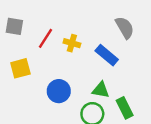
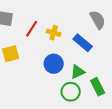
green triangle: (101, 90) -> (78, 72), turned -35
blue circle: (59, 91) -> (54, 64), moved

